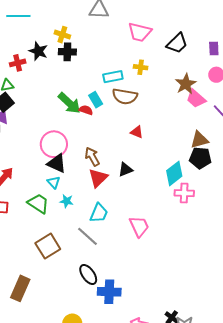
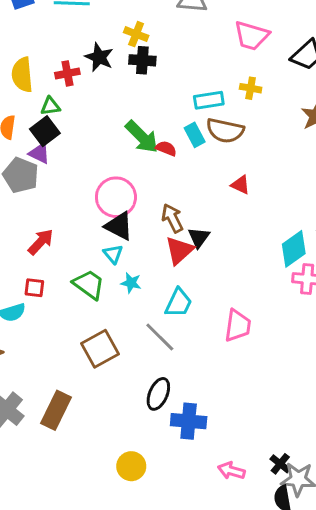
cyan rectangle: (96, 100) -> (195, 135), moved
black triangle: (125, 170) -> (199, 237), moved, turned -35
pink trapezoid: (139, 226) -> (238, 326), turned 30
black ellipse: (88, 274) -> (158, 394), turned 55

